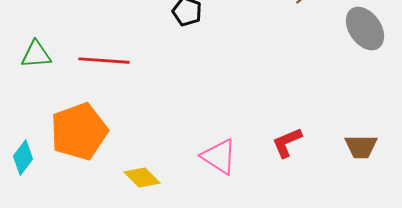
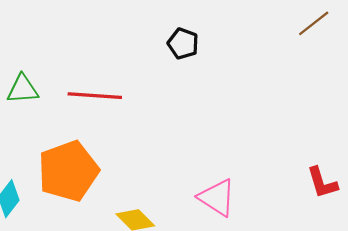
red L-shape: (287, 143) -> (322, 183), moved, turned -84

